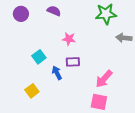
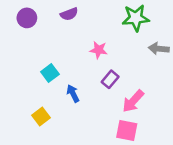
purple semicircle: (54, 11) -> (69, 14), turned 136
pink star: (69, 39) -> (99, 50), moved
purple rectangle: (73, 62) -> (110, 79), moved, turned -48

